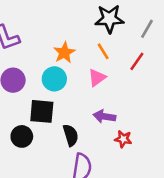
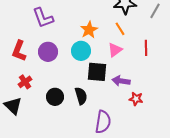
red line: (137, 61) -> (146, 48), moved, turned -35
black square: (42, 111) -> (97, 72), moved
black semicircle: (71, 135) -> (81, 96), moved

